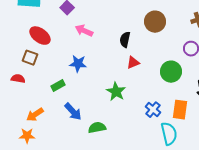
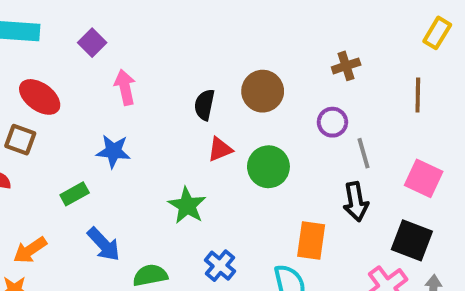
brown circle: (155, 22) -> (263, 91), moved
pink arrow: (84, 31) -> (125, 87), turned 54
green circle: (171, 72) -> (268, 167), moved
blue cross: (153, 110) -> (220, 266), moved

